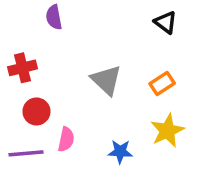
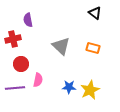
purple semicircle: (54, 17) -> (28, 20), moved
orange rectangle: (162, 84) -> (93, 48), turned 48
yellow star: (167, 131) -> (90, 90), moved

